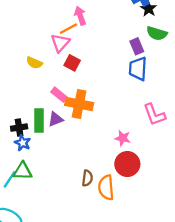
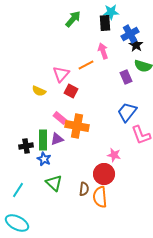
pink arrow: (80, 16) -> (103, 51), moved
orange line: (68, 29) -> (86, 65), moved
blue trapezoid: (138, 69) -> (127, 112), moved, turned 35
blue star: (23, 143) -> (44, 159), moved
red circle: (127, 164) -> (104, 174), moved
green triangle: (23, 171) -> (54, 183), moved, turned 42

